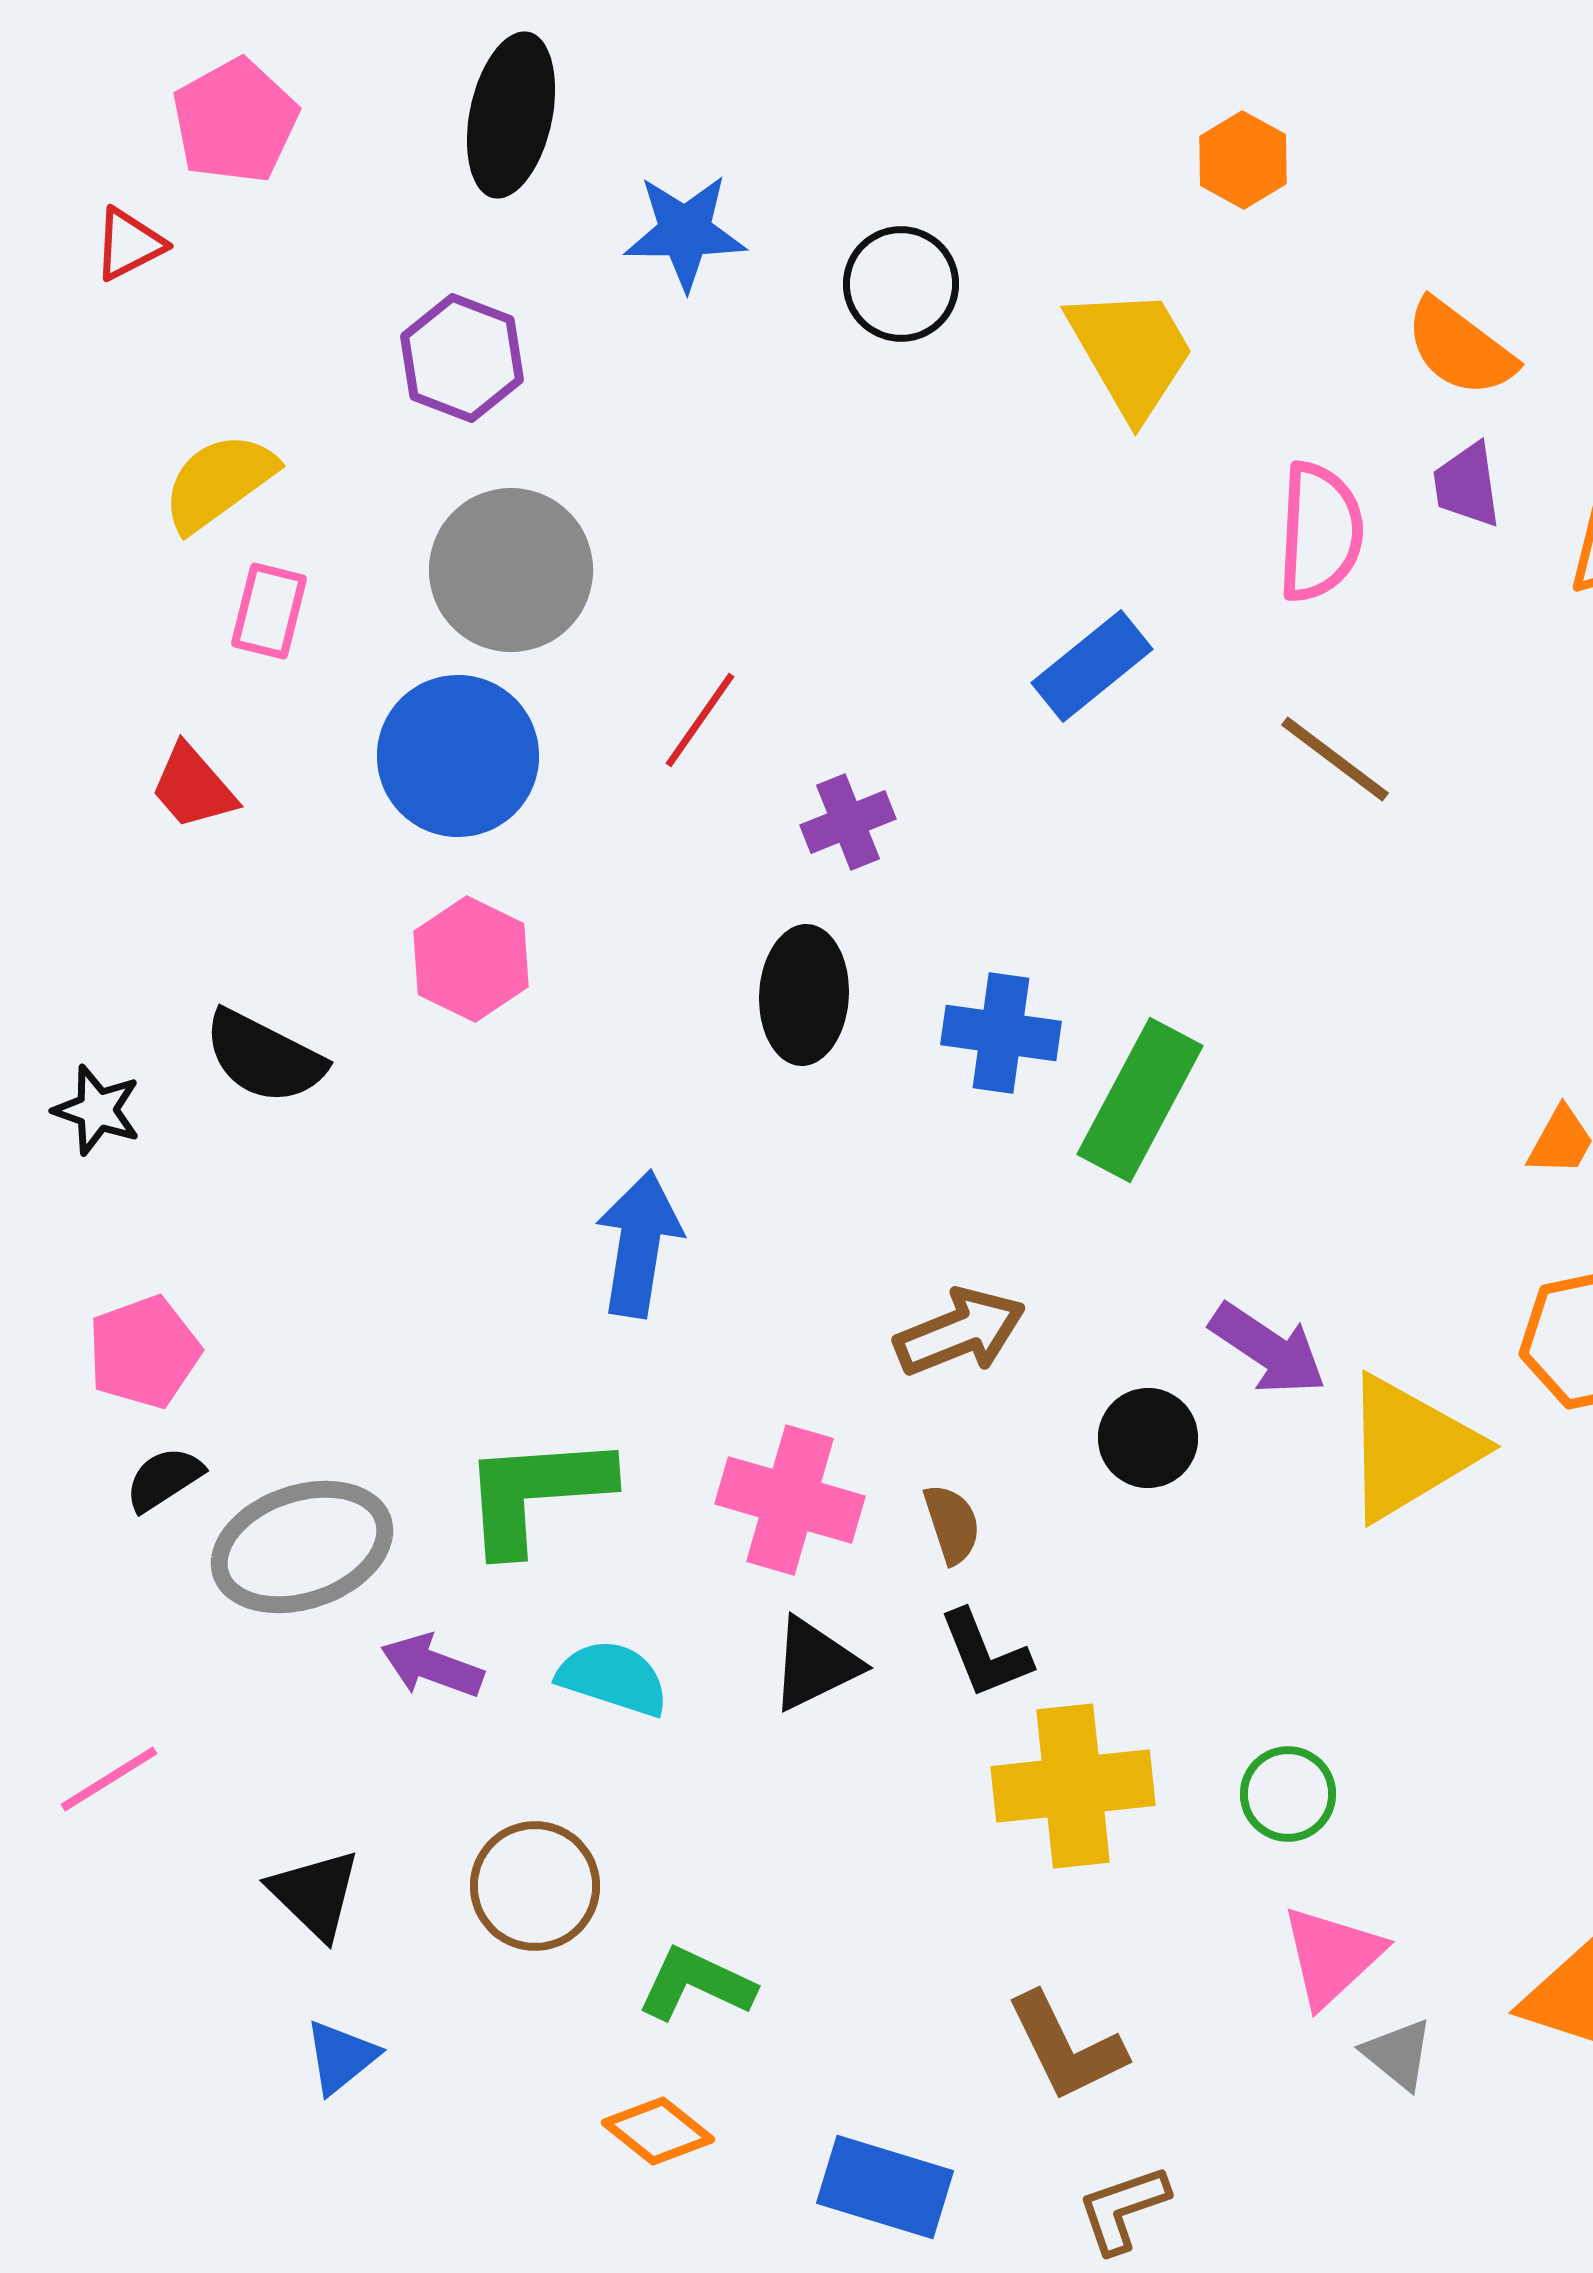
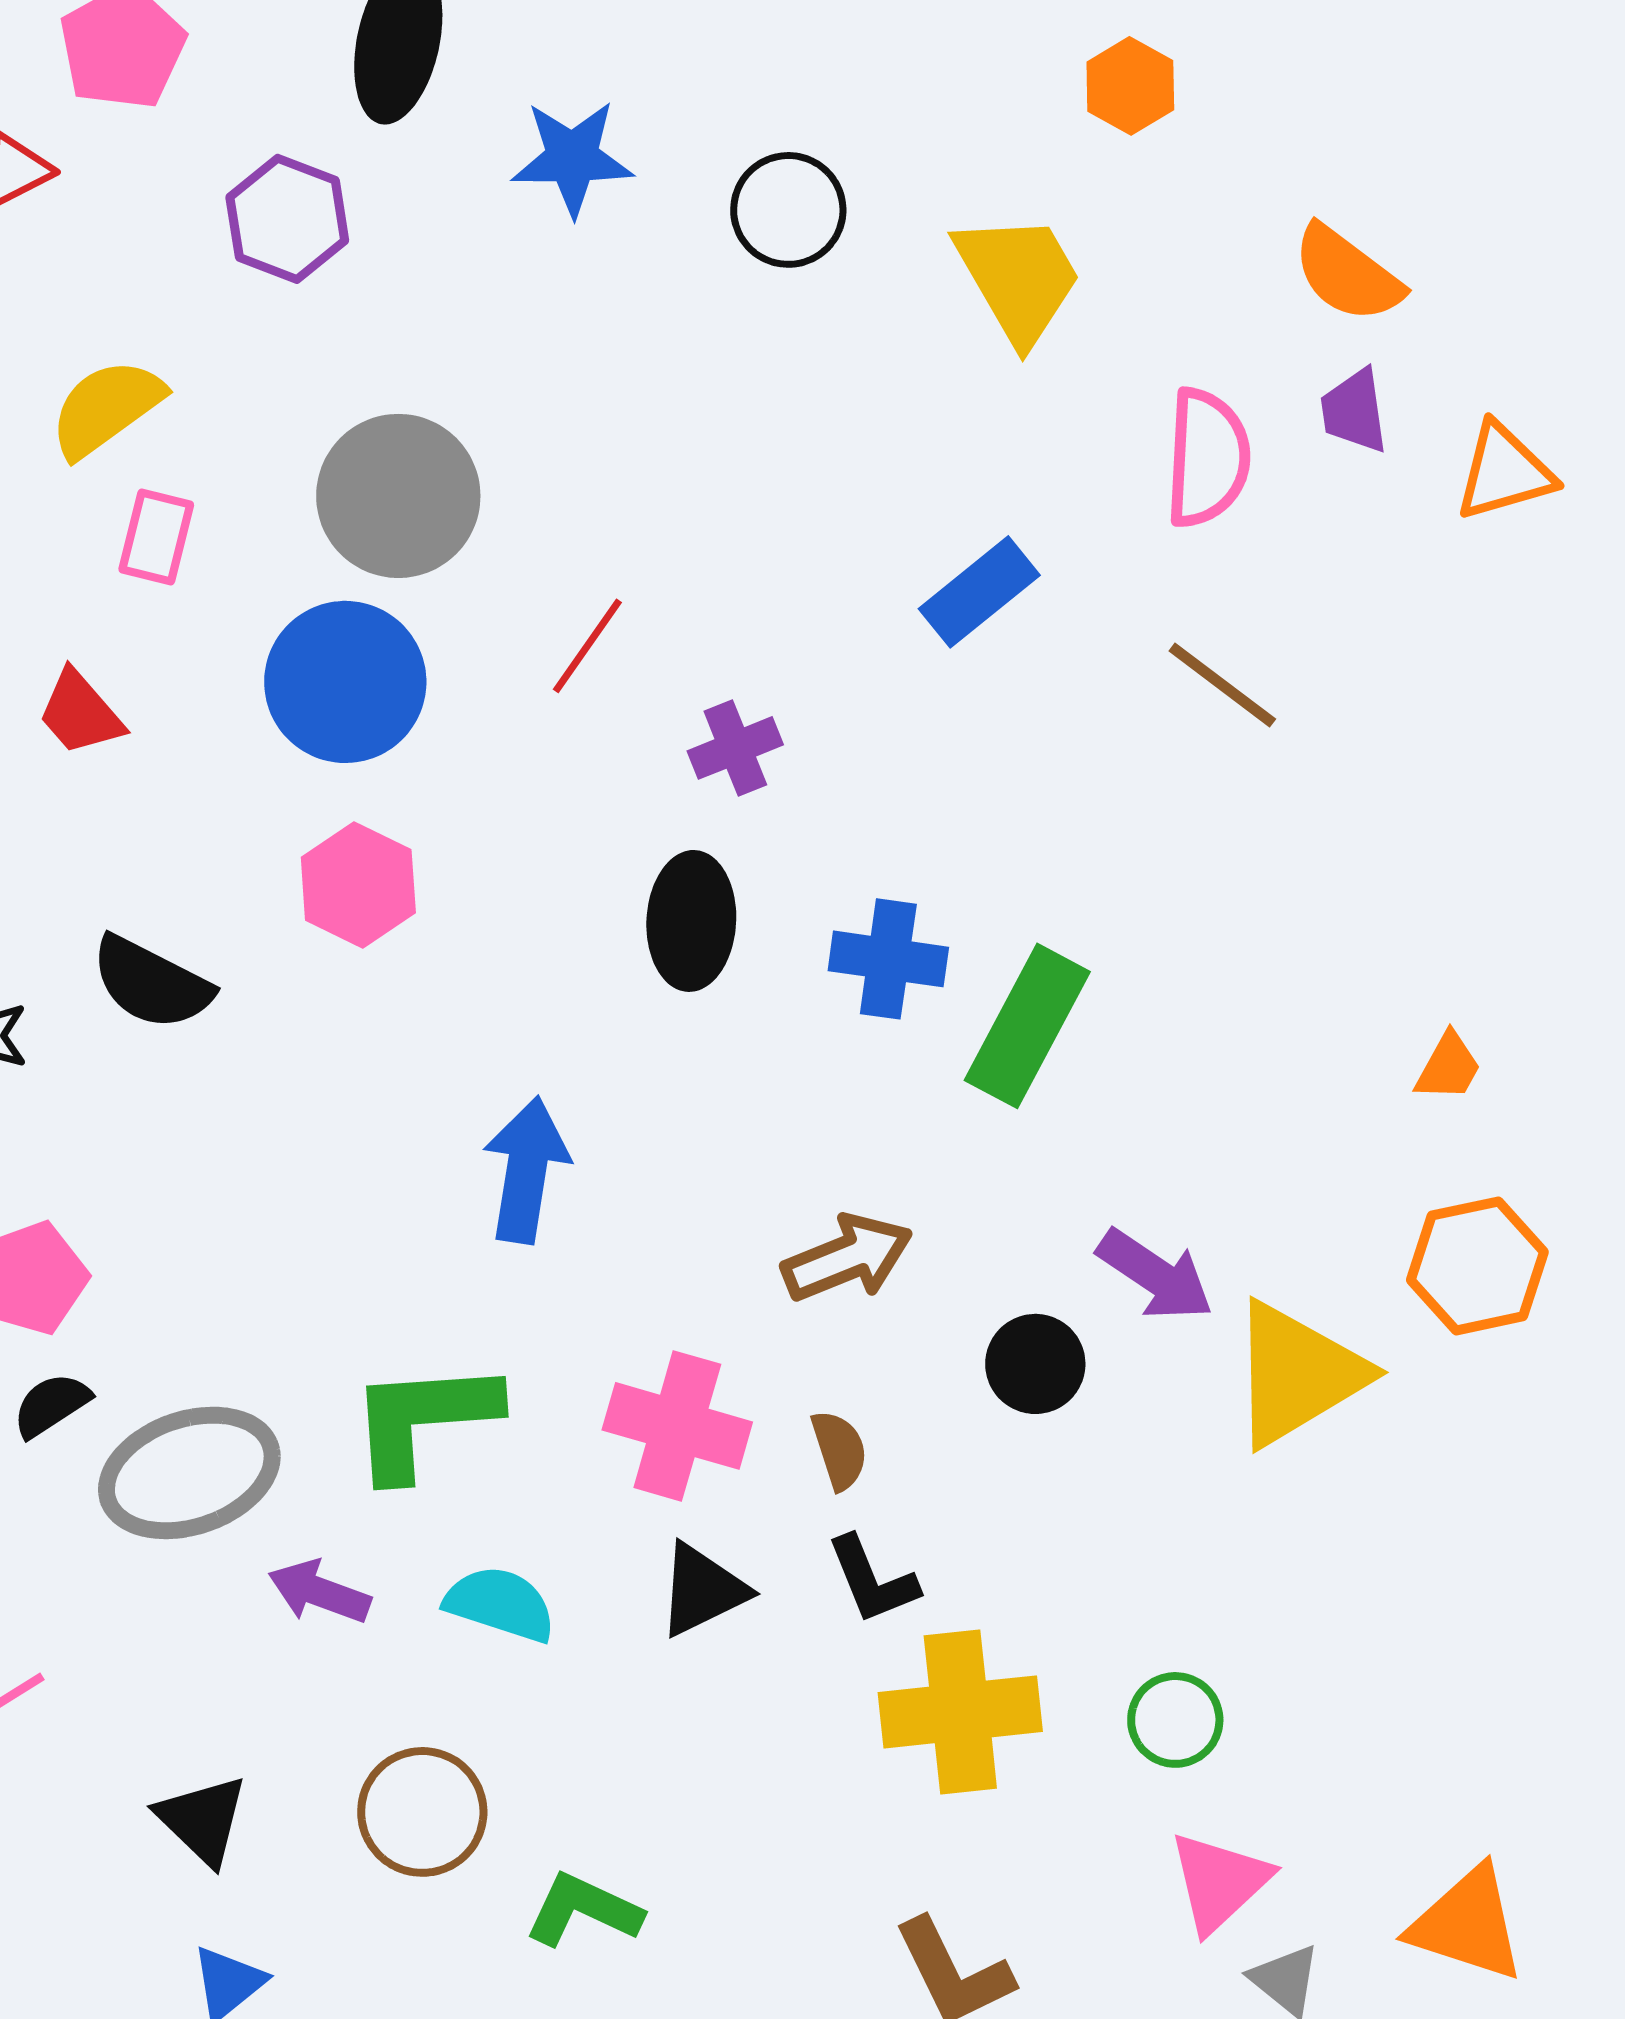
purple hexagon: (462, 358) -> (287, 219), moved

